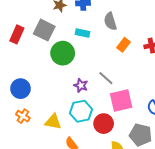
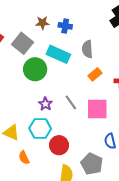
cyan rectangle: (82, 33) -> (58, 54), size x1.6
pink square: (121, 101) -> (97, 109), moved

